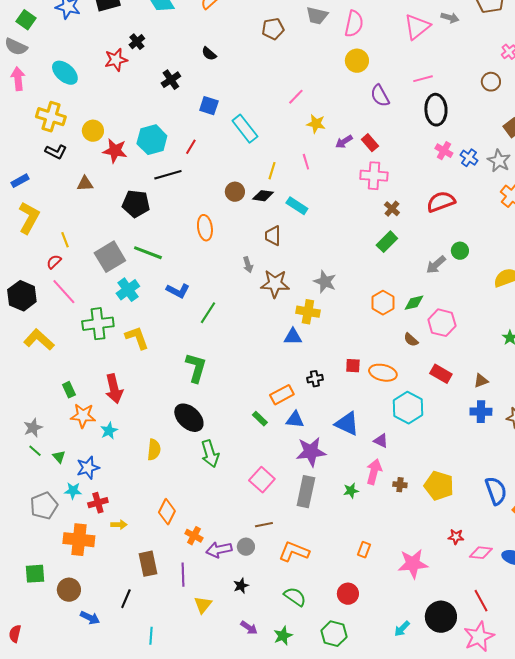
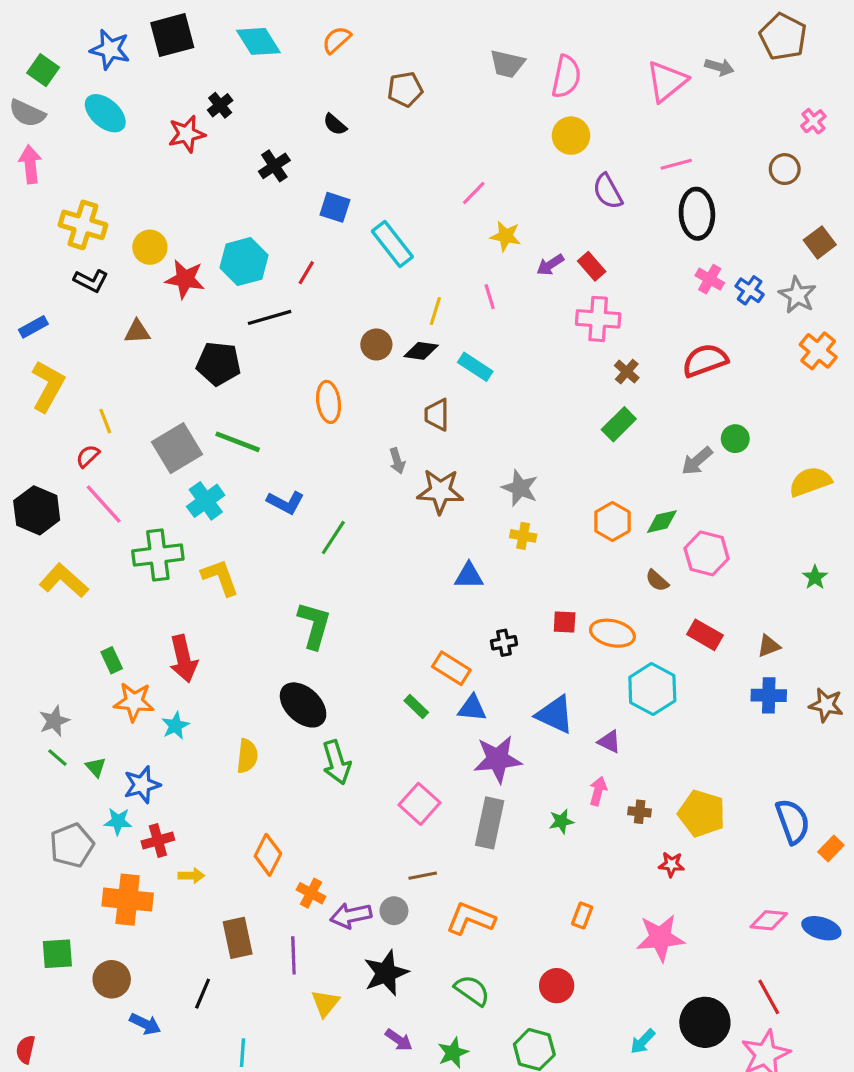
brown pentagon: (273, 29) -> (405, 89), moved
cyan ellipse: (65, 73) -> (105, 113), moved
yellow cross: (308, 312) -> (523, 536), moved, size x0.7
orange rectangle: (282, 395) -> (451, 668), turned 60
pink arrow: (374, 472) -> (598, 791), size x0.7
red star: (456, 537) -> (671, 864), moved
black star: (241, 586) -> (386, 973), size x1.8

